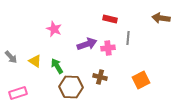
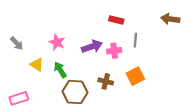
pink star: (54, 29) -> (57, 42), moved
gray arrow: (11, 57) -> (17, 43), moved
orange square: (141, 80) -> (135, 76), moved

